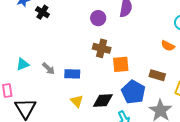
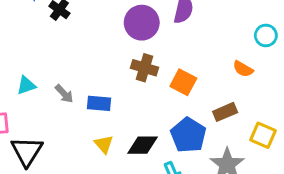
purple circle: (98, 18) -> (142, 23), size x1.5
orange square: (121, 64) -> (183, 82), moved, turned 30
brown rectangle: (157, 75) -> (225, 112), turned -42

